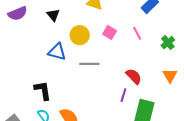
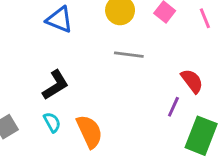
blue triangle: (57, 52) -> (59, 20), moved
black L-shape: (43, 90) -> (55, 85), turned 60

